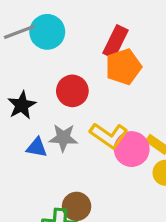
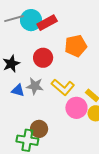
red rectangle: (115, 42) -> (47, 23), moved, turned 30
pink circle: (132, 149) -> (76, 108), moved

